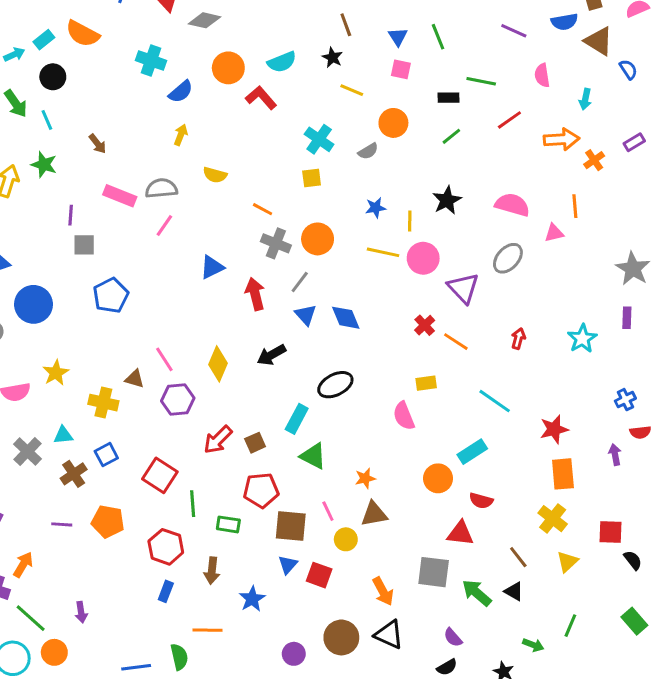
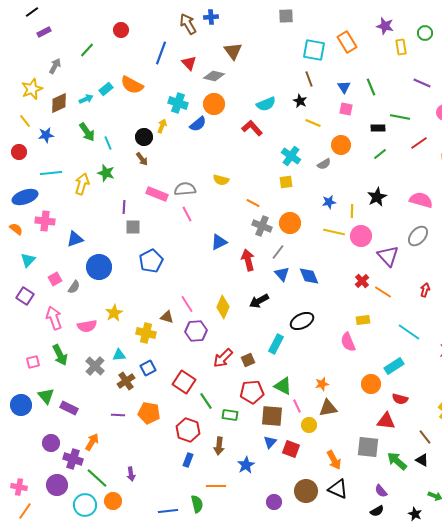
orange circle: (228, 68) -> (214, 104), moved
black circle: (53, 77) -> (144, 137), moved
yellow arrow: (181, 135) -> (162, 126), moved
pink line: (164, 226) -> (187, 214), turned -63
green triangle: (313, 456) -> (283, 386), moved
green line: (193, 504) -> (206, 401), turned -30

